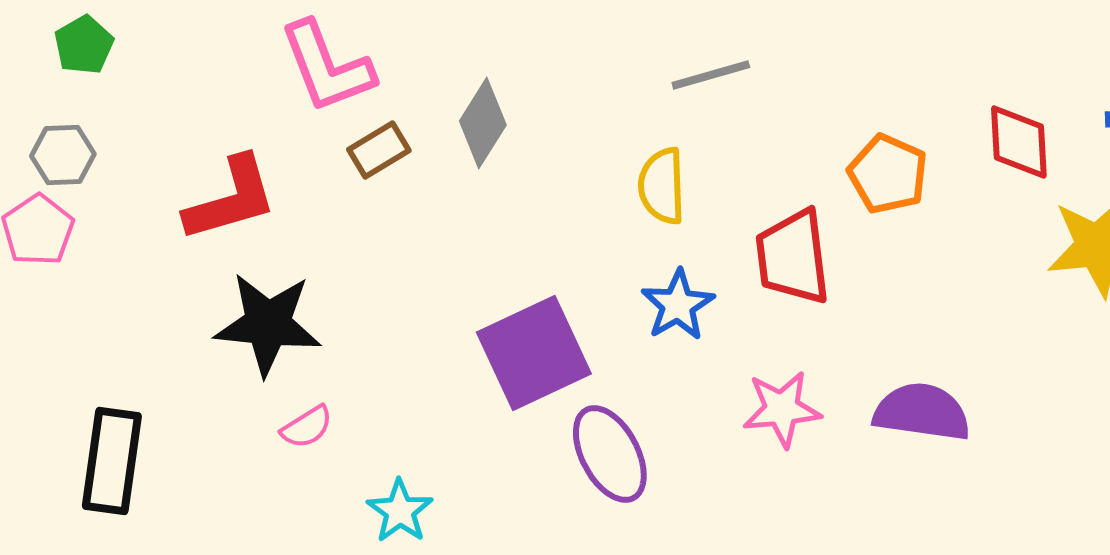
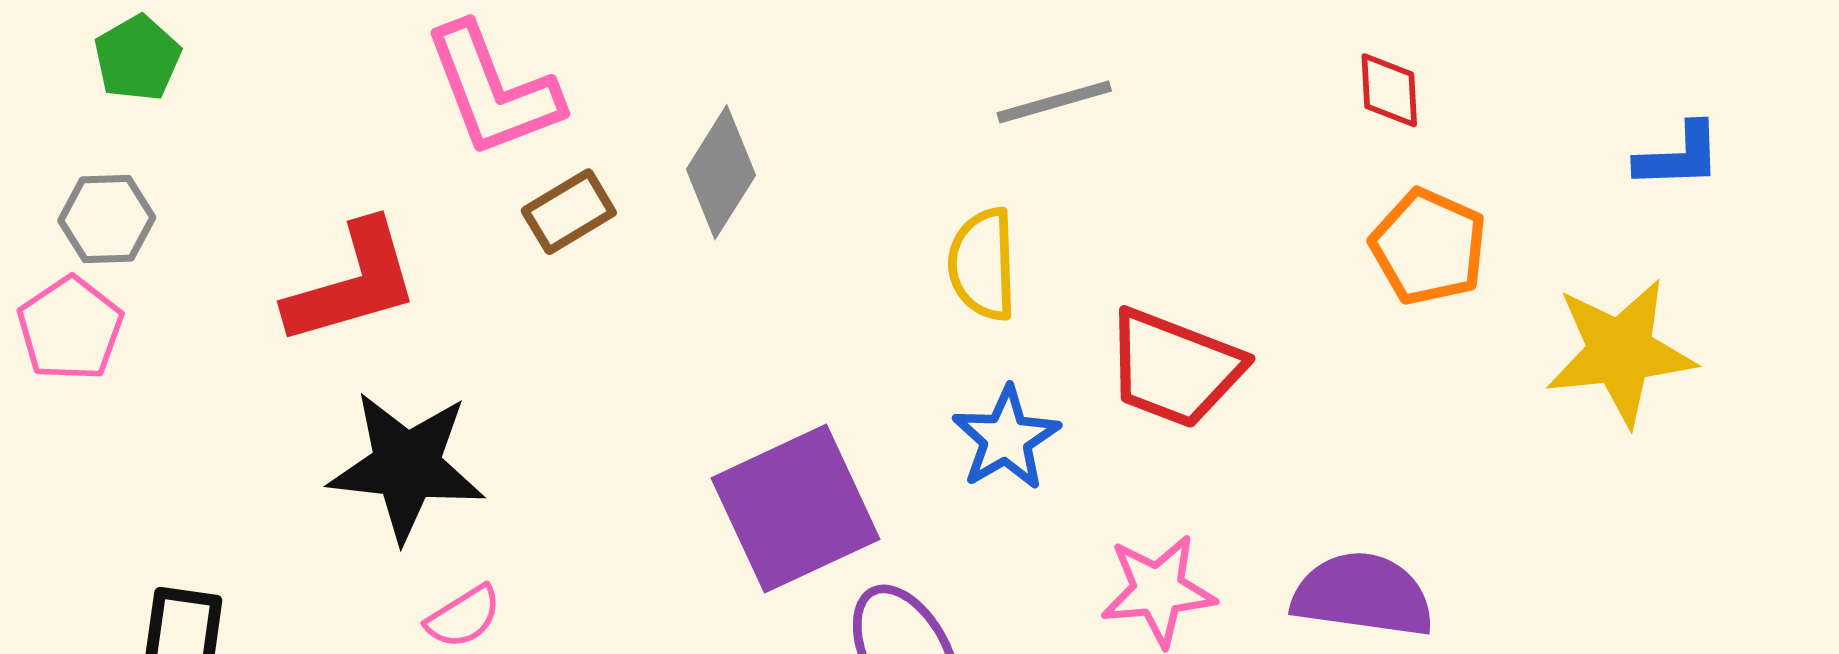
red diamond: (1019, 142) -> (1389, 90), moved, size x0.7
orange pentagon: (888, 174) -> (1429, 247), moved
red trapezoid: (793, 257) -> (1174, 368), turned -62

